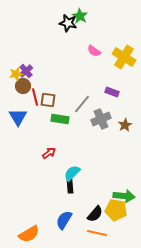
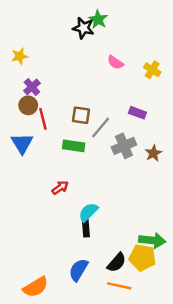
yellow cross: (124, 57) -> (152, 70), size x0.6
yellow star: (16, 74) -> (20, 56), moved
brown square: (48, 100) -> (81, 115), moved

